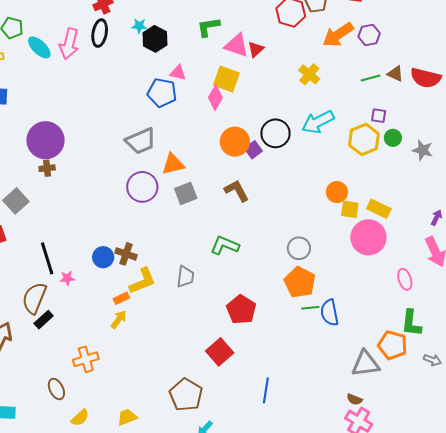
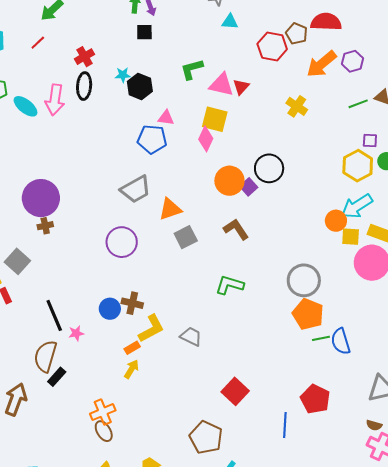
cyan arrow: (318, 122) -> (357, 206), moved
purple circle: (142, 187) -> (122, 242), moved
gray circle: (299, 248) -> (304, 280), size x1.4
gray trapezoid: (185, 277) -> (191, 336), moved, turned -65
red pentagon: (241, 310) -> (315, 399), moved
brown ellipse: (56, 389) -> (104, 431), moved

